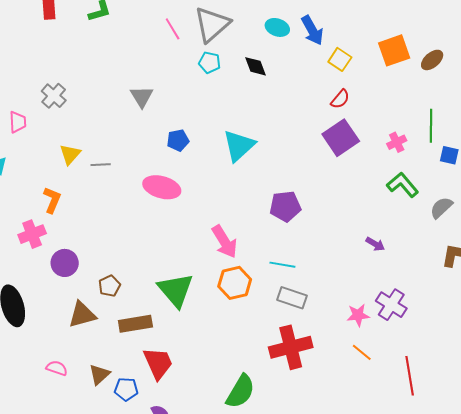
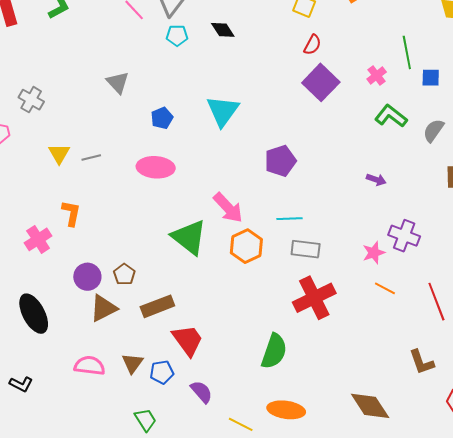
orange L-shape: (52, 200) -> (71, 213), moved
purple circle: (65, 263) -> (87, 277), moved
green triangle: (176, 290) -> (189, 237), moved
pink semicircle: (57, 368) -> (90, 366), size x1.4

